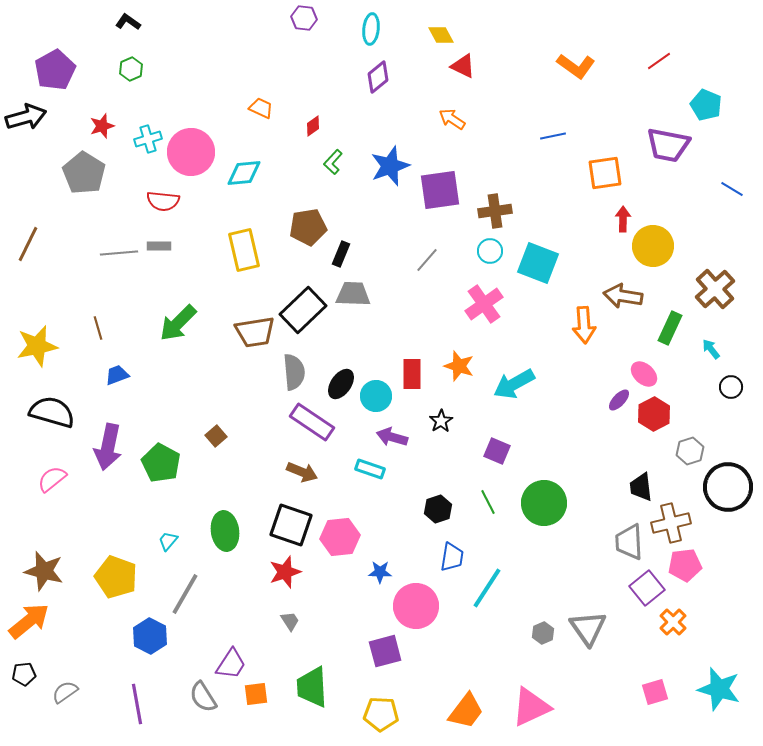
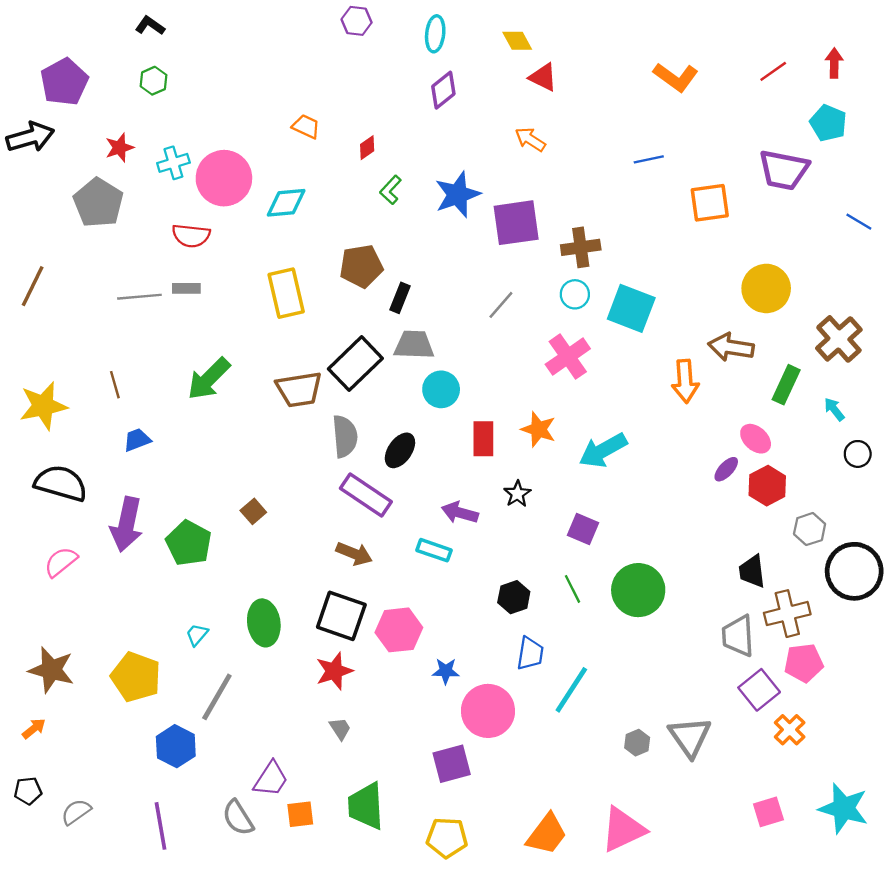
red arrow: (623, 219) -> (834, 63), moved
cyan circle: (376, 396) -> (441, 389), moved
orange arrow: (29, 621) -> (34, 729), size x0.5

